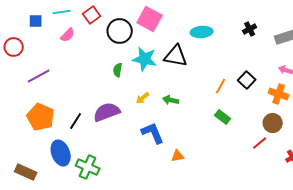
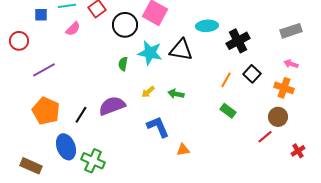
black cross: (250, 29) -> (238, 41), moved, size x1.6

